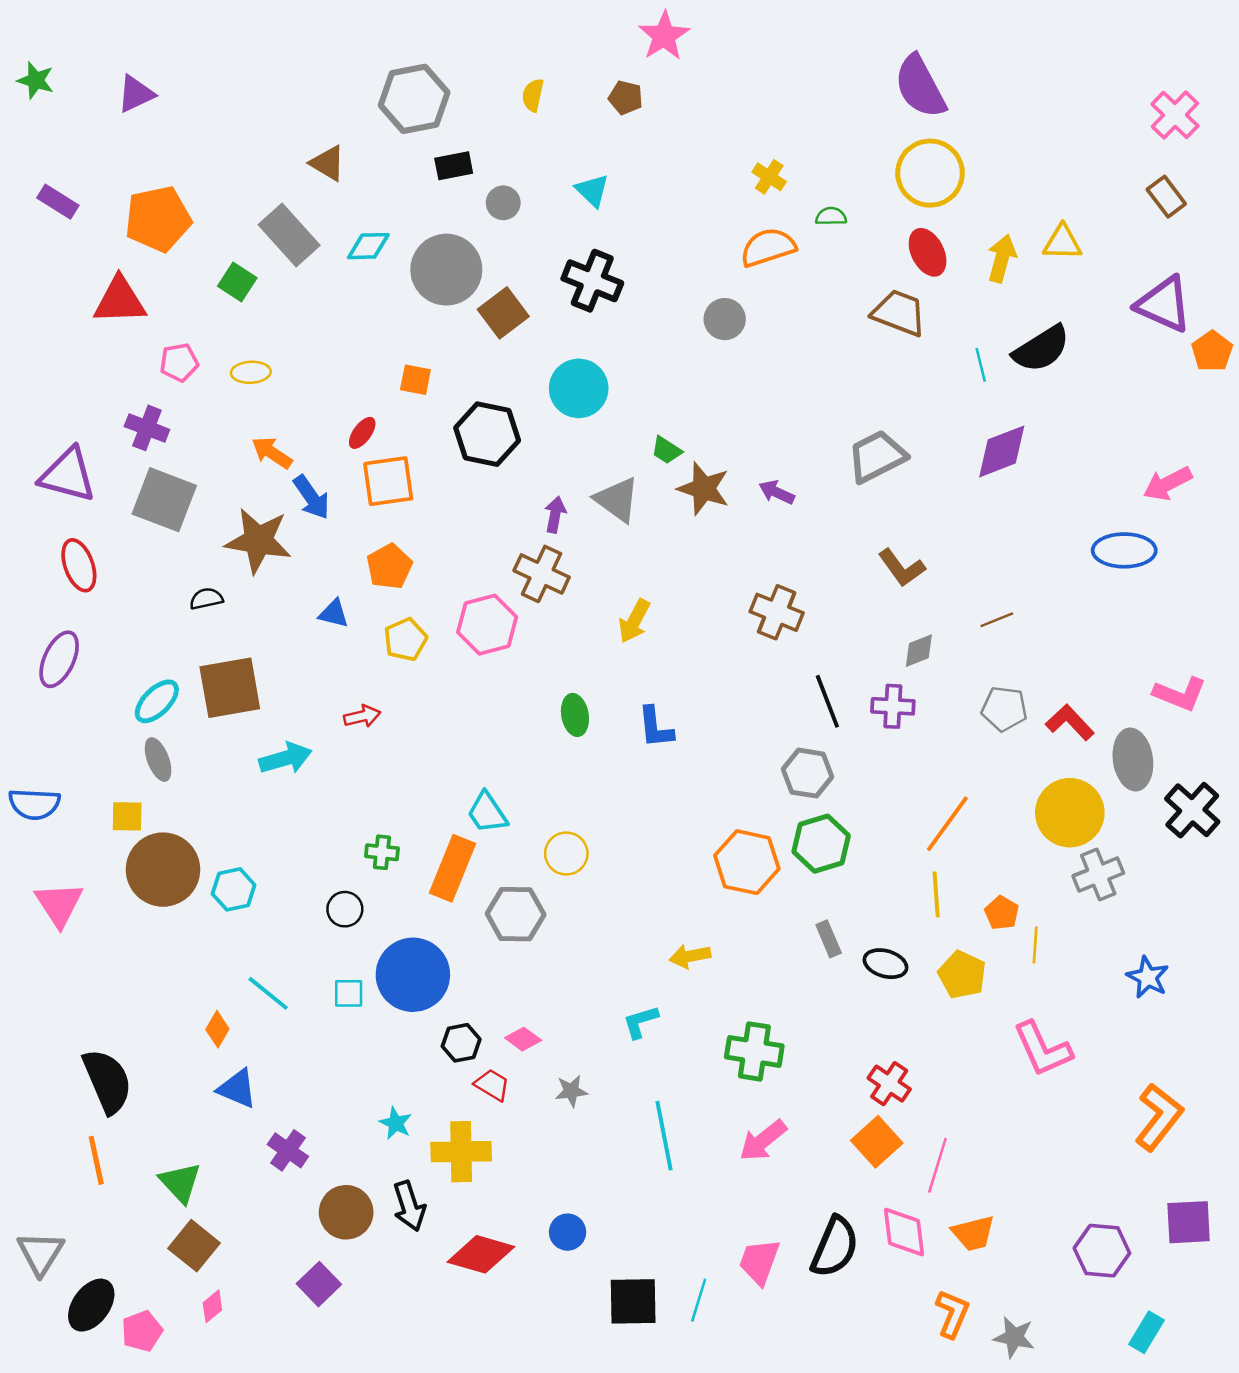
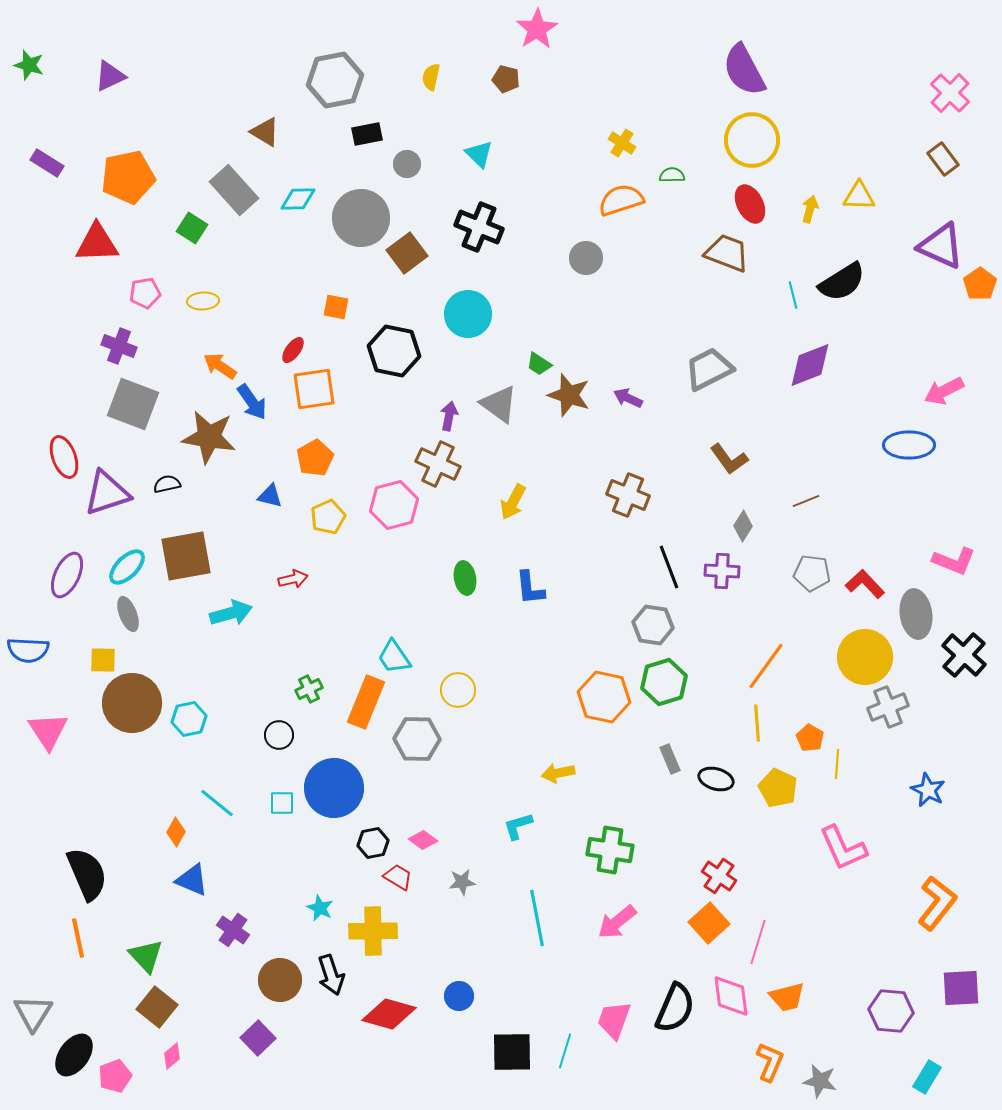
yellow arrow: (1002, 258) -> (810, 209), size x0.7
purple triangle: (68, 475) -> (107, 493), moved, turned -33
gray diamond: (919, 651) -> (743, 526), turned -36
purple ellipse: (59, 659) -> (67, 575), moved
green cross: (382, 852) -> (309, 689), turned -32

